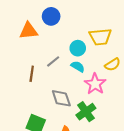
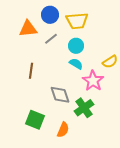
yellow trapezoid: (100, 37) -> (77, 21), moved
gray line: (53, 61) -> (51, 39), moved

